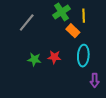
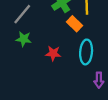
green star: (34, 59) -> (24, 39), moved

